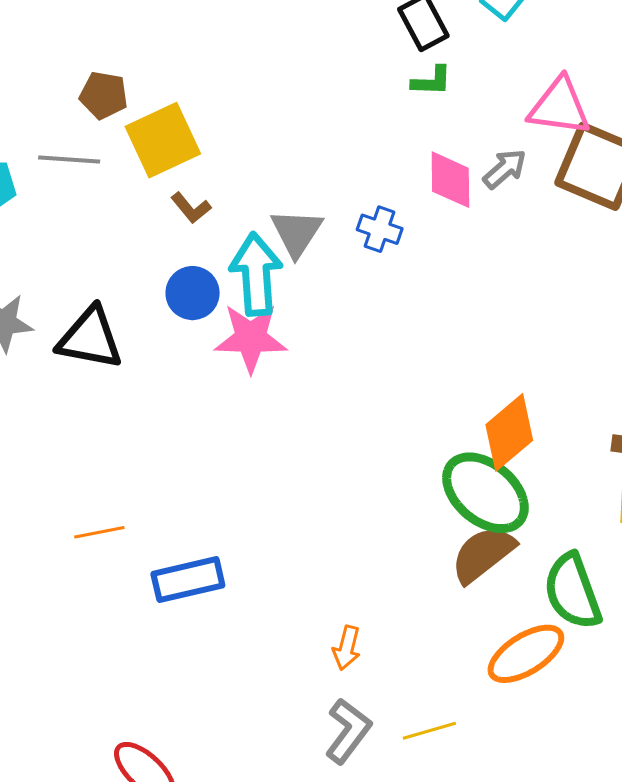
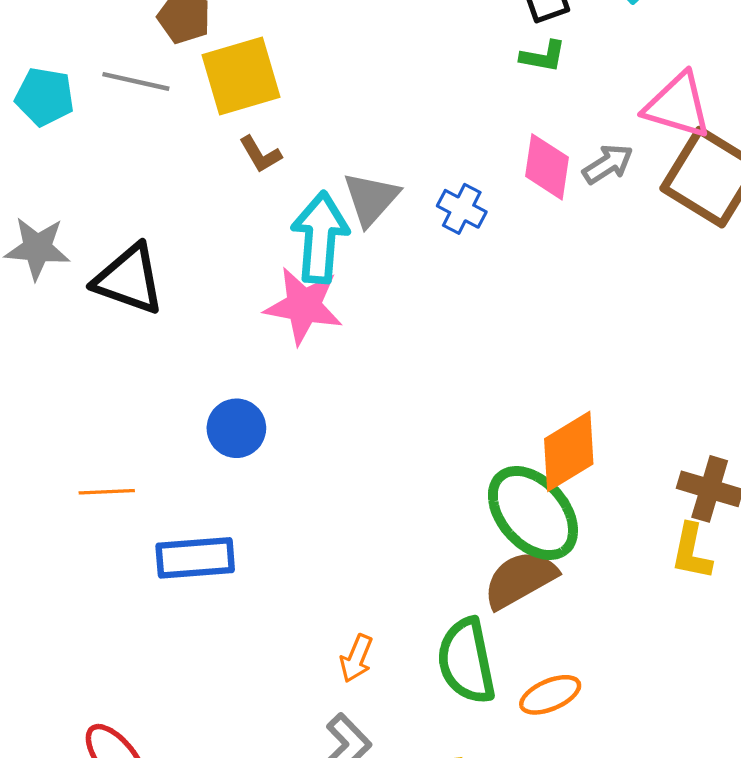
blue circle: (193, 293) -> (236, 428), moved
green semicircle: (573, 591) -> (466, 661), moved
orange ellipse: (526, 654) -> (550, 695), size x0.7

